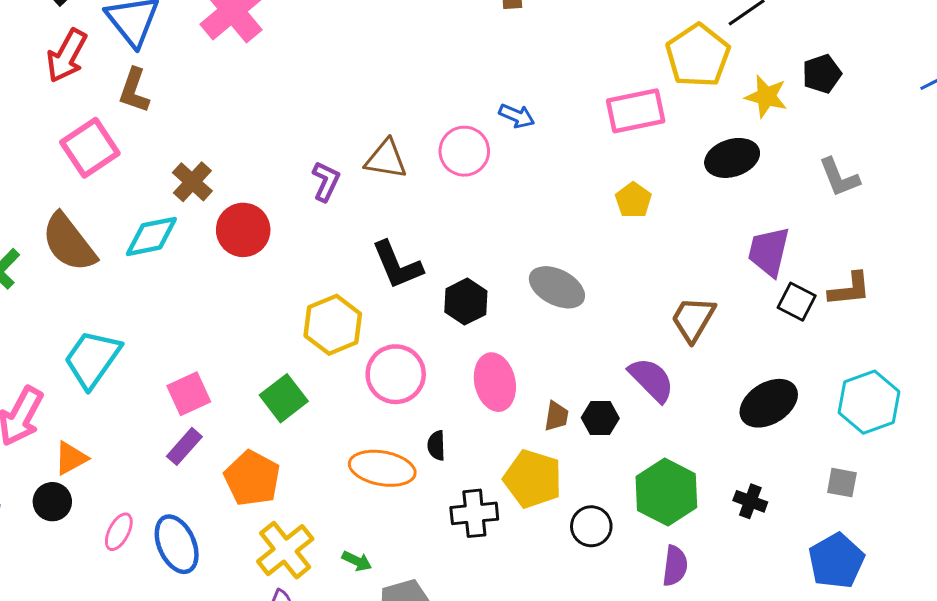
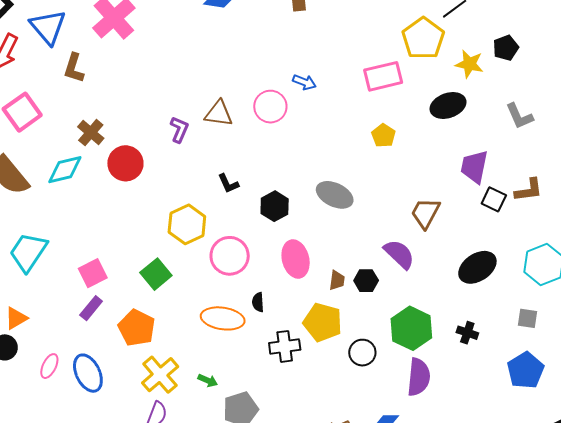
brown L-shape: (134, 90) -> (74, 68), moved
black L-shape: (397, 265) -> (228, 183), size x0.6
purple semicircle: (675, 566) -> (419, 377), size x1.4

